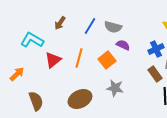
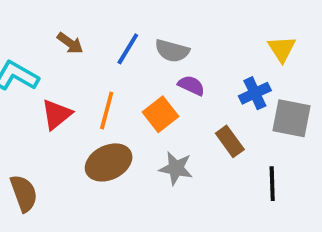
brown arrow: (60, 23) -> (70, 43), turned -88
brown rectangle: (155, 74) -> (230, 141), moved
brown ellipse: (80, 99) -> (109, 162), moved

